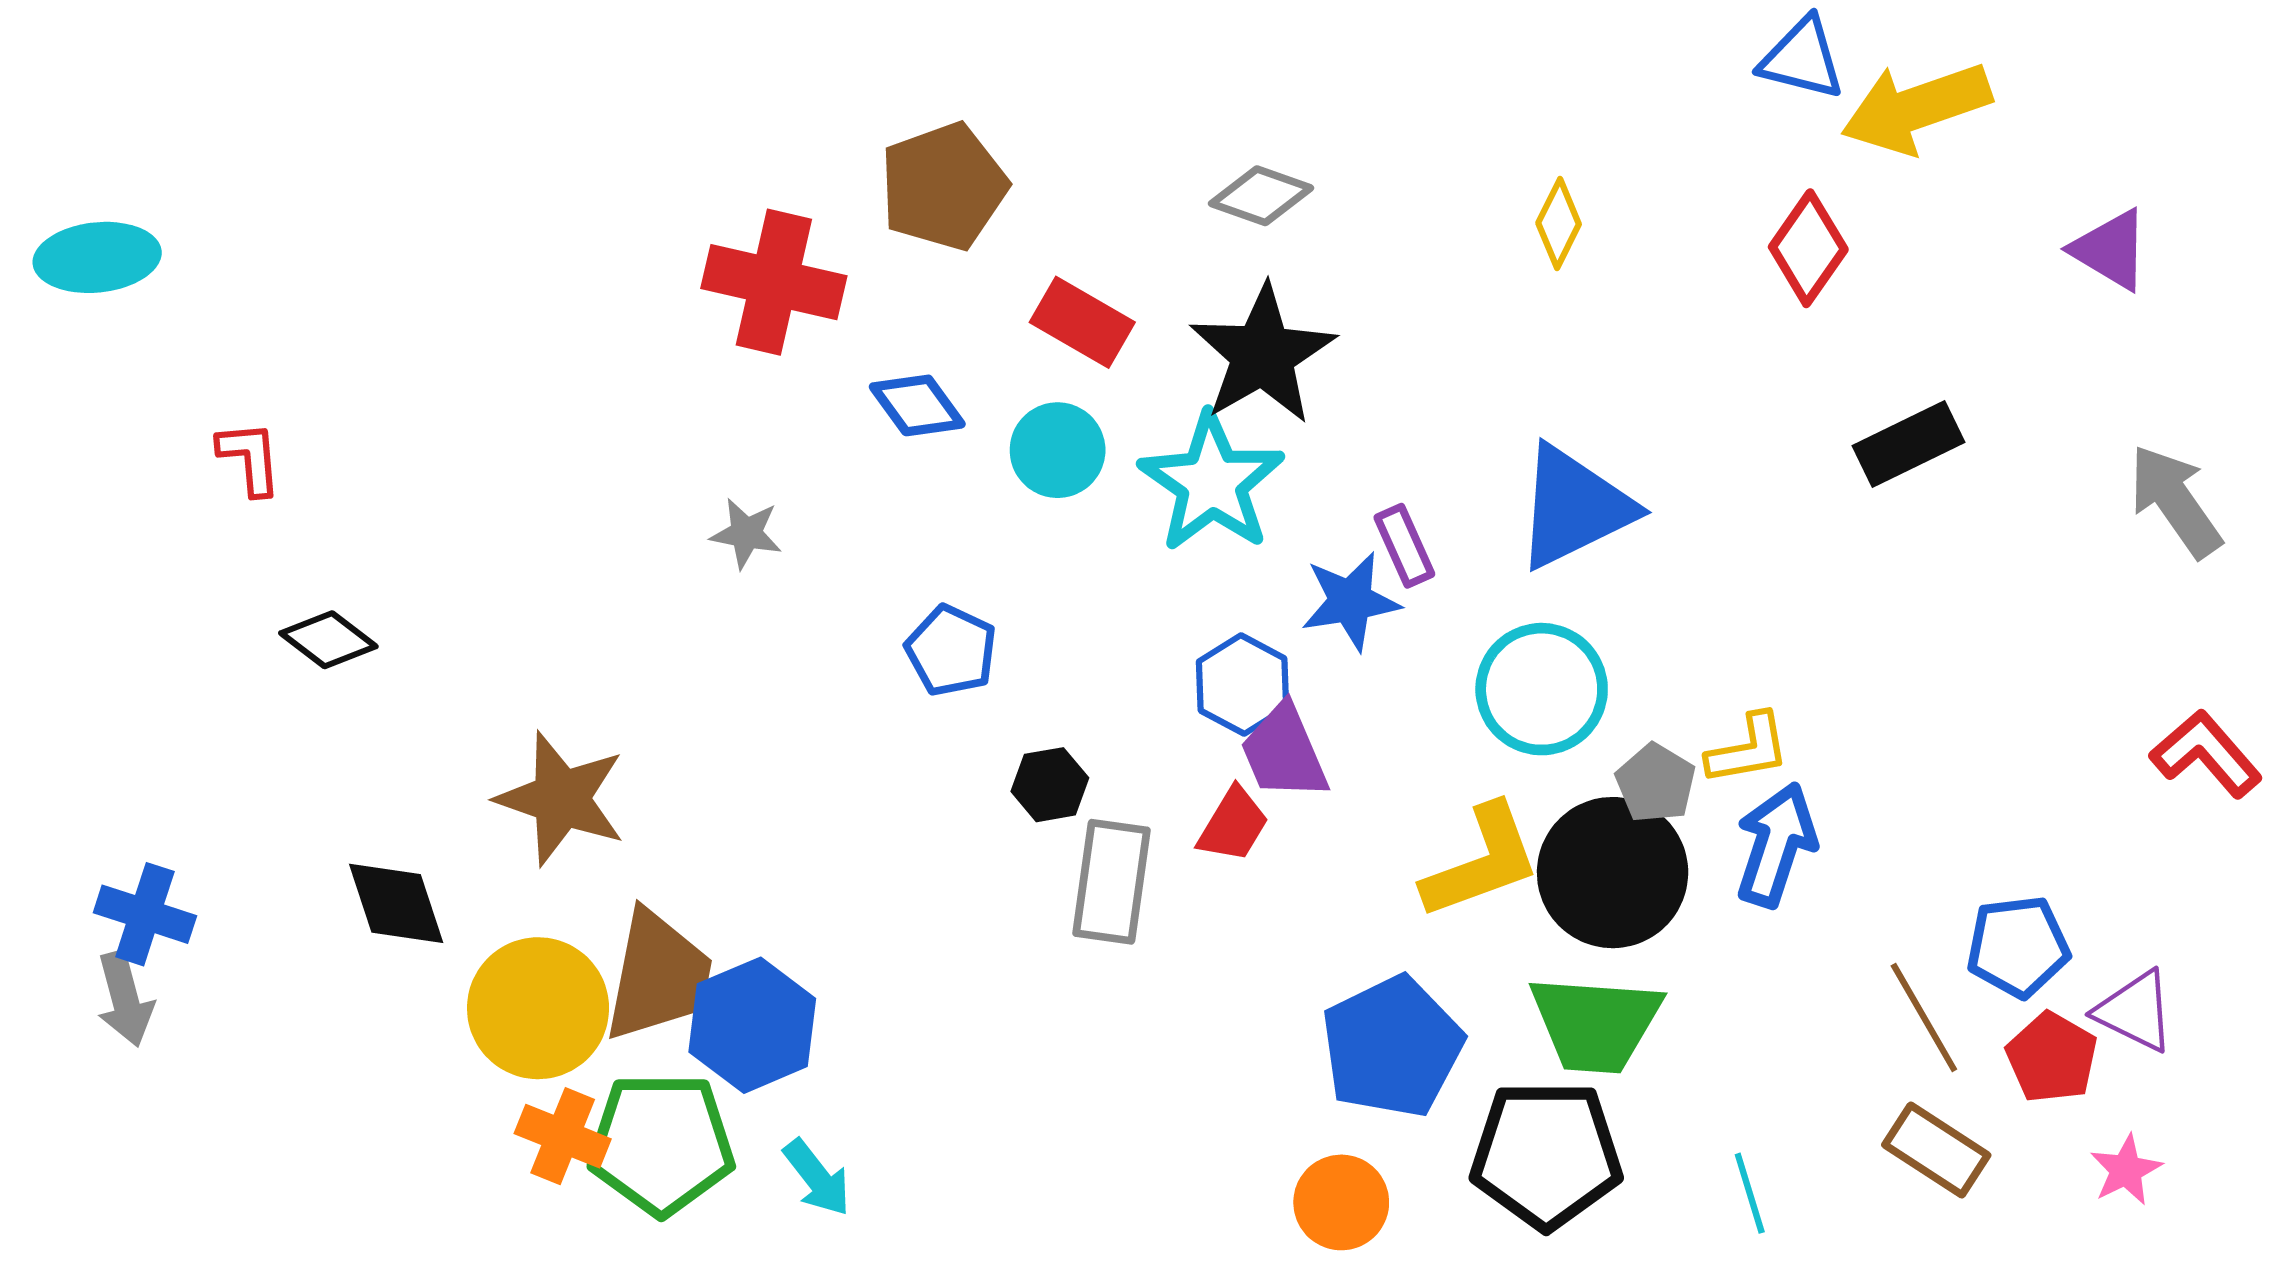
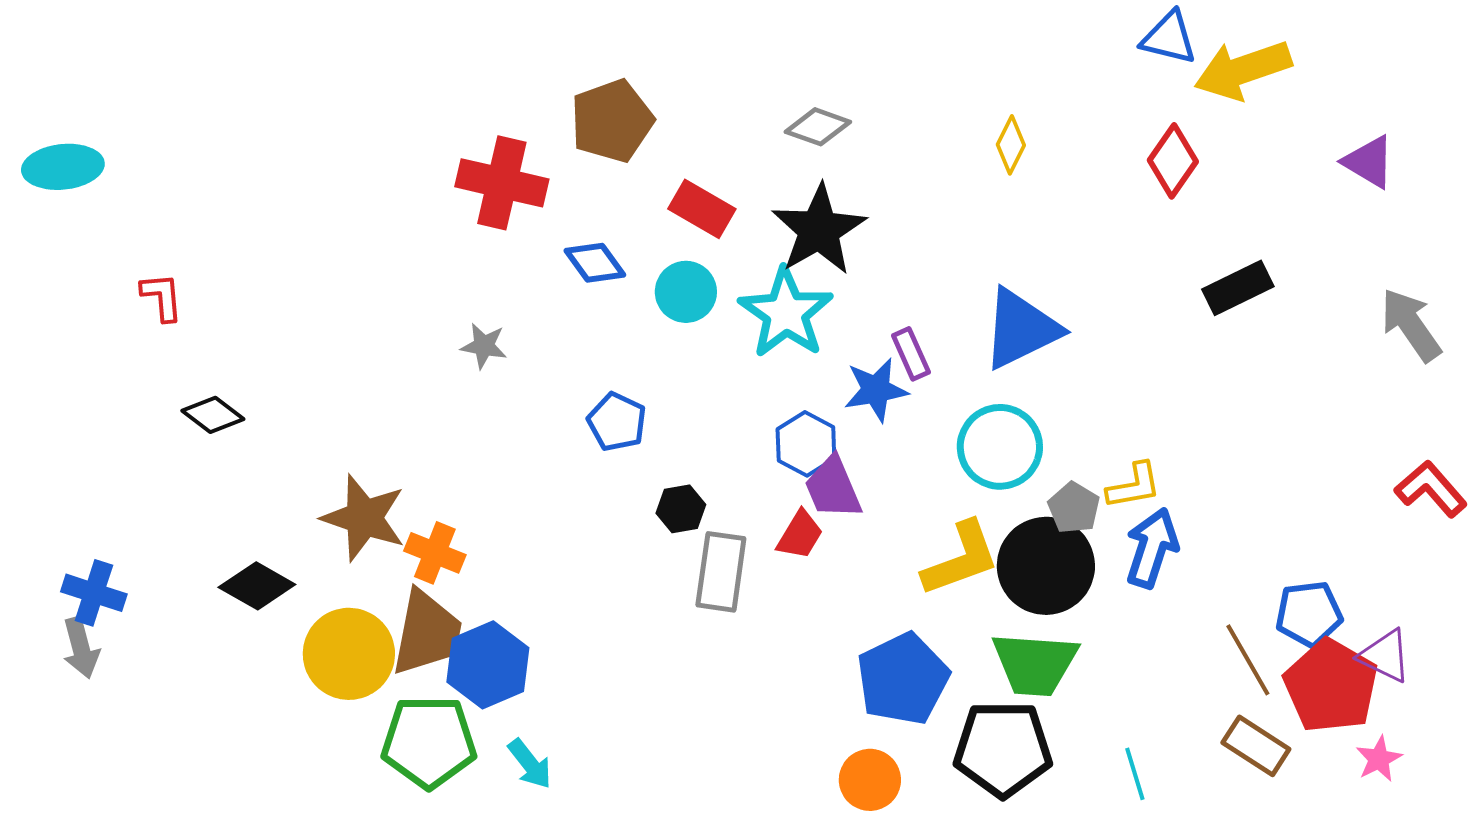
black diamond: (396, 903) -> (257, 586), turned -42
red pentagon: (2052, 1058) -> (1331, 686), size x1.6
orange cross: (563, 1136) -> (435, 553), moved

